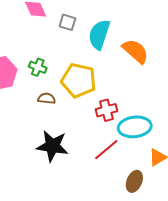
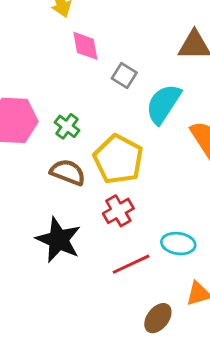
brown semicircle: (47, 98) -> (68, 172), size x1.4
red cross: (106, 110) -> (118, 211), moved, turned -30
cyan ellipse: (135, 127) -> (178, 244), size x0.7

